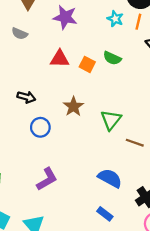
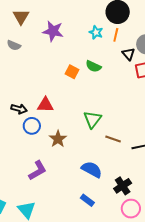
red triangle: (60, 59) -> (45, 105), moved
black arrow: (26, 97) -> (19, 109), moved
brown star: (73, 107) -> (58, 139), moved

